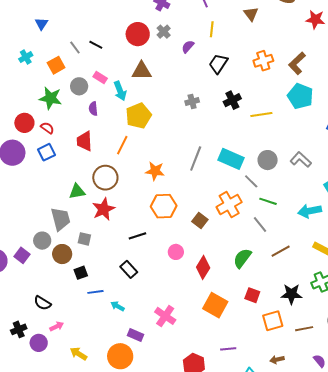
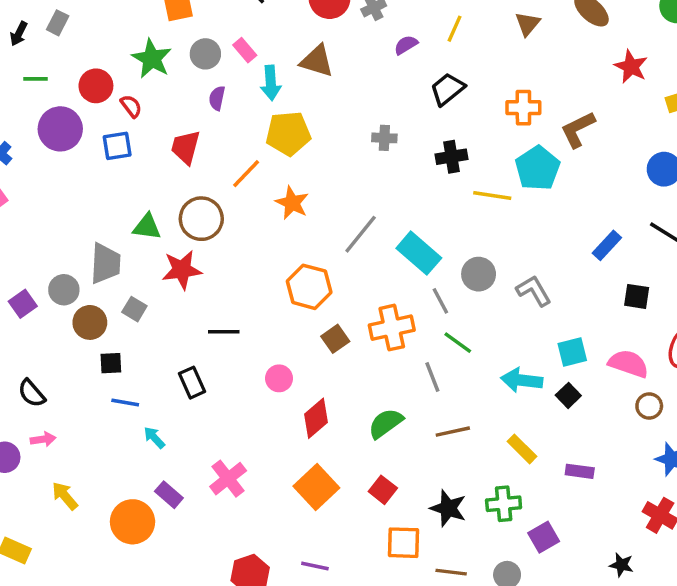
cyan pentagon: (300, 96) -> (538, 168), moved
orange star: (155, 171) -> (292, 203), moved
orange hexagon: (164, 206) -> (309, 287), moved

